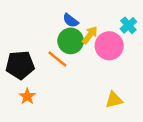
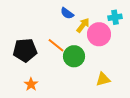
cyan cross: (128, 25) -> (115, 17), turned 32
green circle: (71, 41) -> (74, 56), moved
orange star: (27, 96) -> (31, 84), moved

